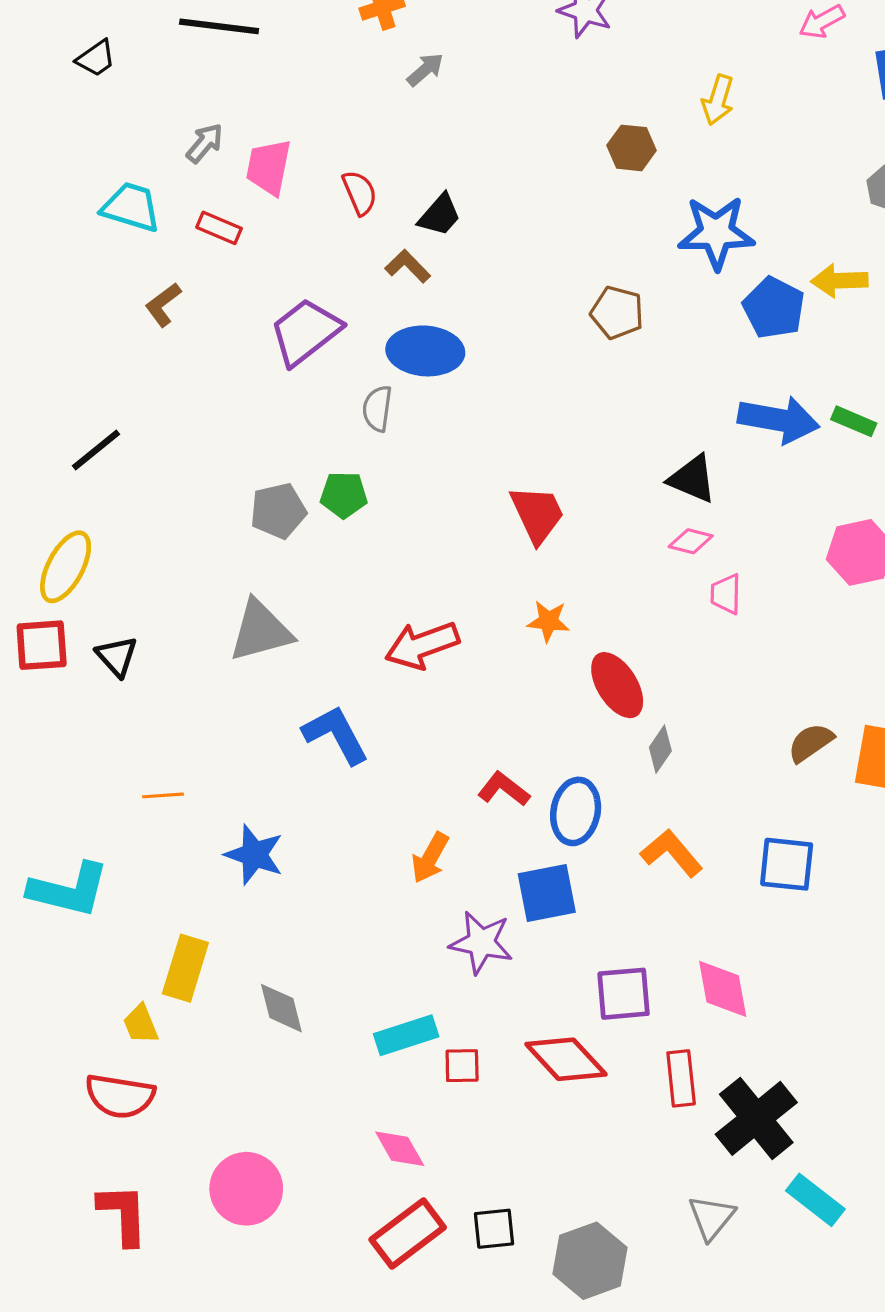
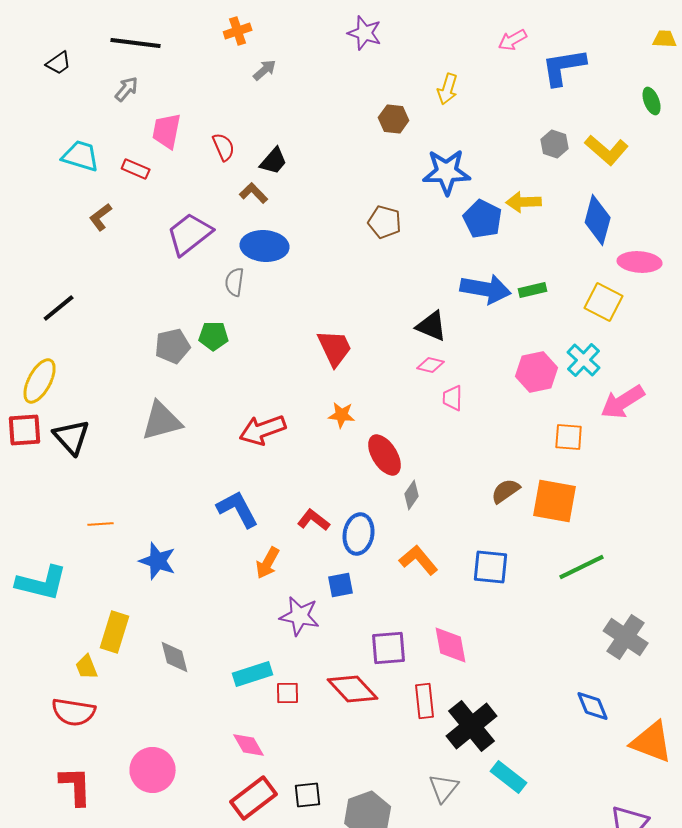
gray arrow: (205, 143) -> (127, 89), moved
green rectangle: (854, 421) -> (533, 290), turned -36
black triangle: (117, 656) -> (72, 437), size x1.4
blue L-shape: (336, 735) -> (238, 509), moved
blue square: (547, 893) -> (341, 585), size x0.7

